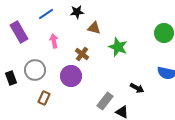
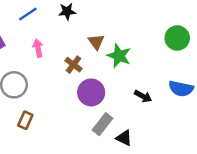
brown triangle: (94, 28) -> (96, 42), moved, turned 40
purple circle: (71, 76) -> (91, 92), moved
black arrow: (137, 88) -> (143, 96), moved

